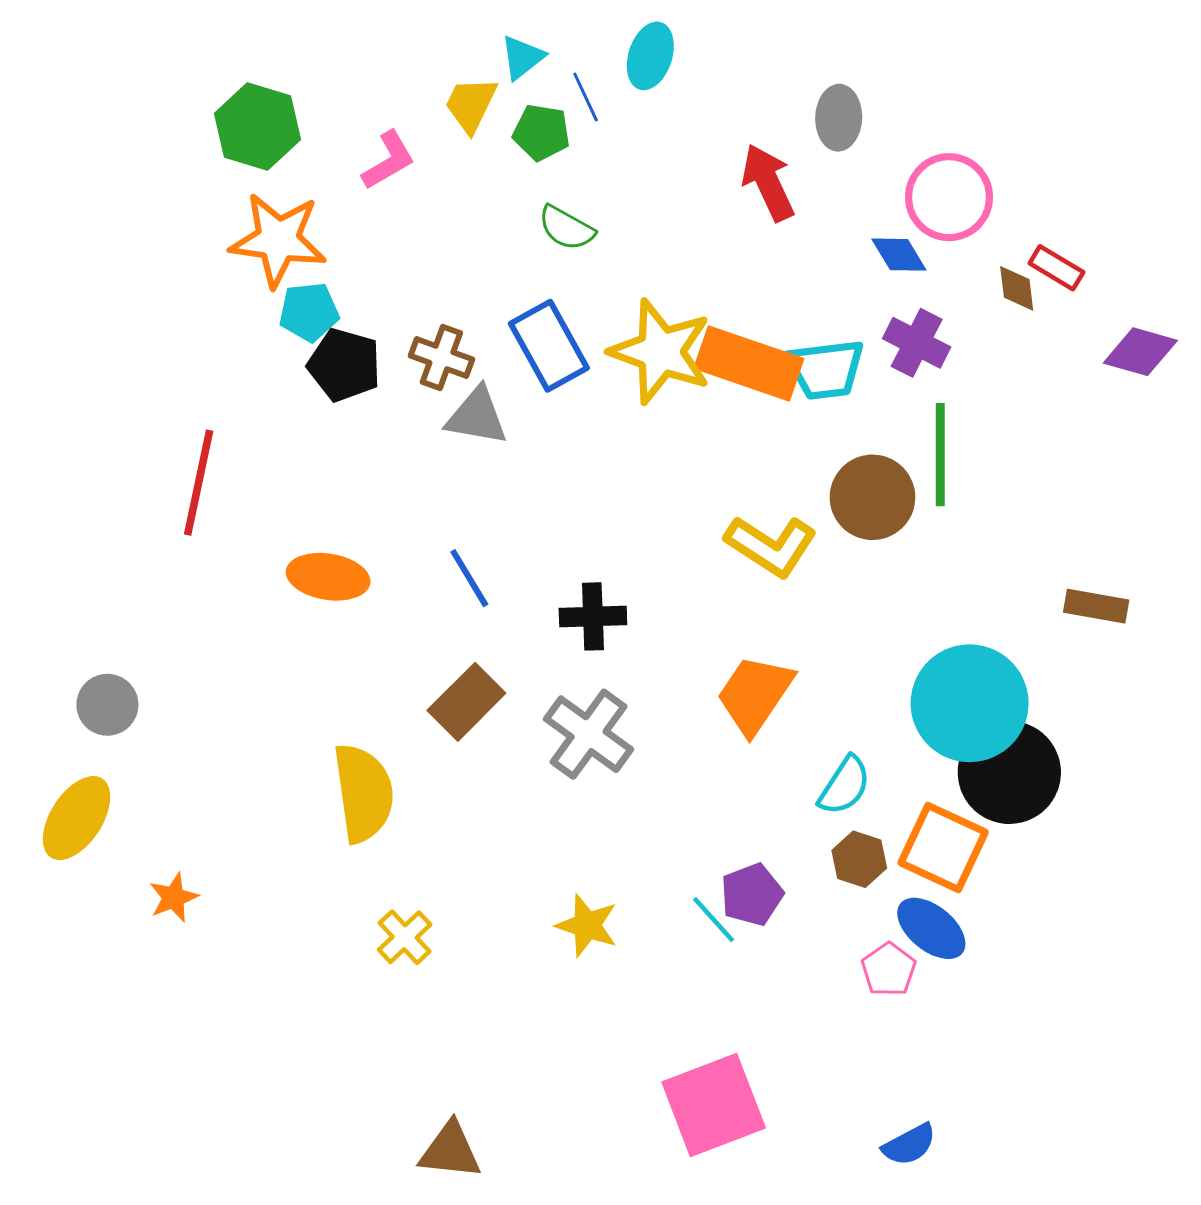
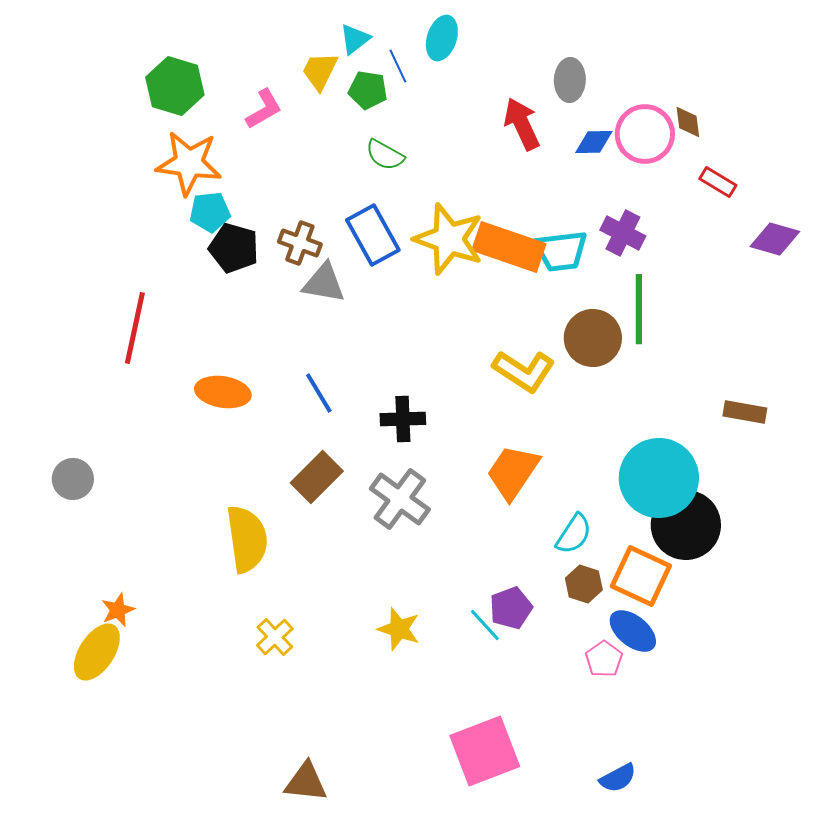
blue diamond: (899, 255) -> (594, 142), moved, turned -60
brown diamond: (1017, 288) -> (688, 122), moved
yellow ellipse: (77, 818) -> (97, 652), moved

